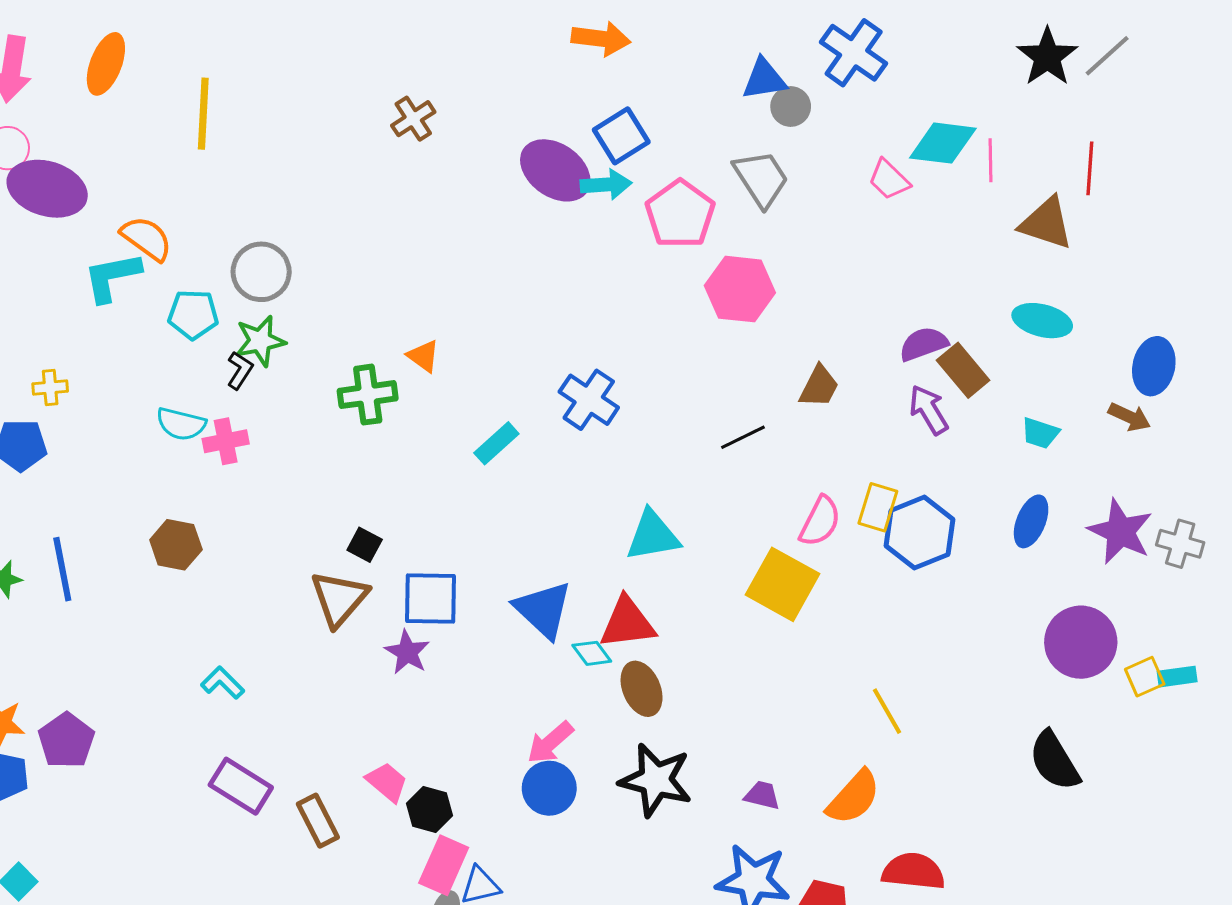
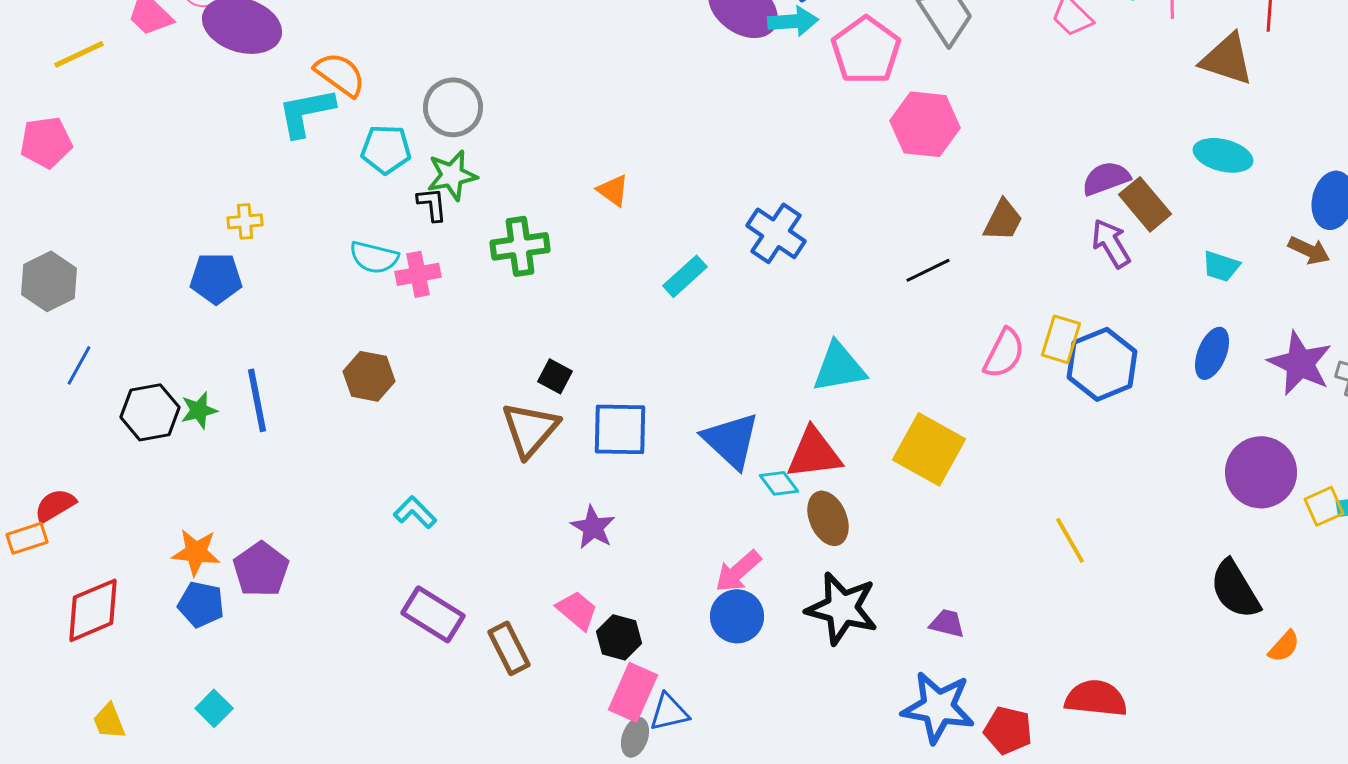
black L-shape: (240, 370) -> (432, 204), turned -39
green cross: (368, 395) -> (520, 246), moved
yellow square: (783, 584) -> (929, 449), moved
purple star: (407, 652) -> (593, 527), moved
orange semicircle: (854, 797) -> (1284, 646), moved, size x0.6

